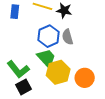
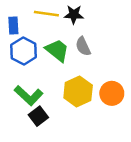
blue hexagon: (49, 36) -> (24, 51), moved
green trapezoid: (46, 58) -> (57, 50), moved

